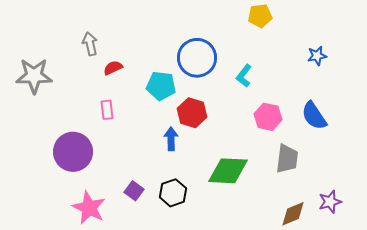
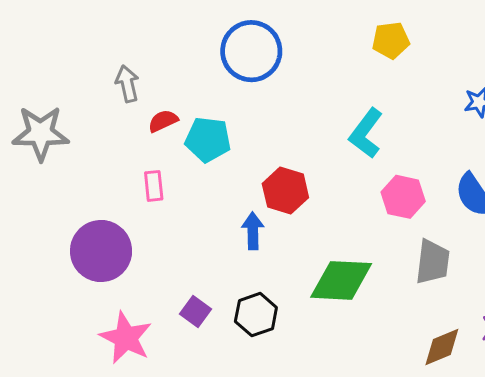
blue circle: (197, 58) -> (251, 51), moved
cyan L-shape: (244, 76) -> (366, 133), size x1.4
cyan pentagon: (161, 86) -> (208, 139), moved

